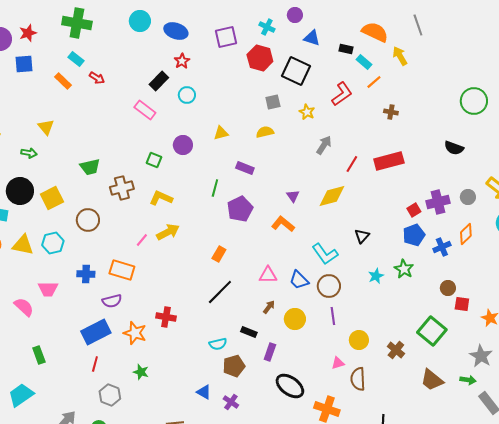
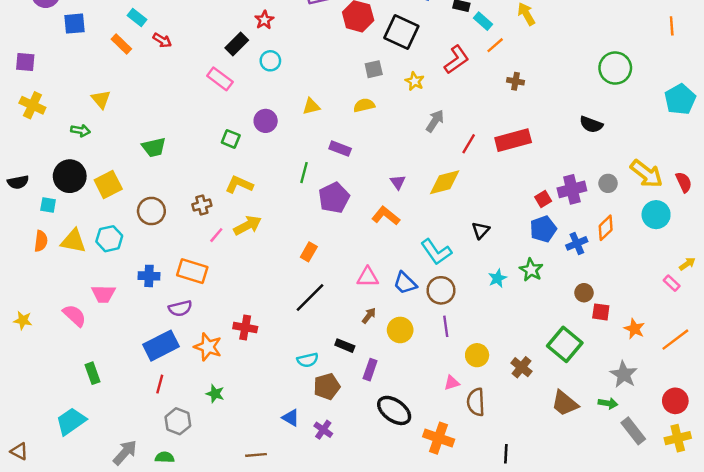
brown cross: (122, 188) -> (202, 205), moved, size x0.7

